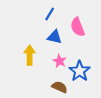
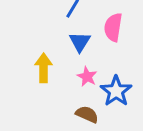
pink semicircle: (78, 27) -> (113, 27), turned 30
blue triangle: (55, 37) -> (80, 42), turned 49

